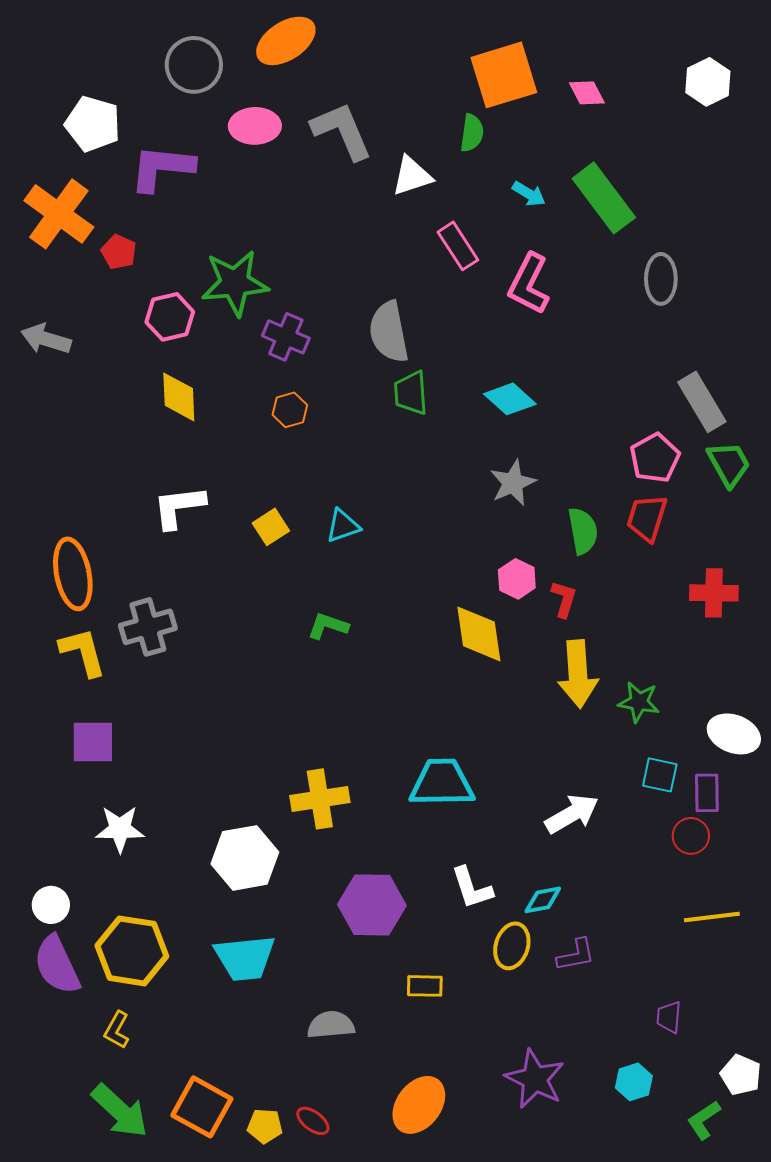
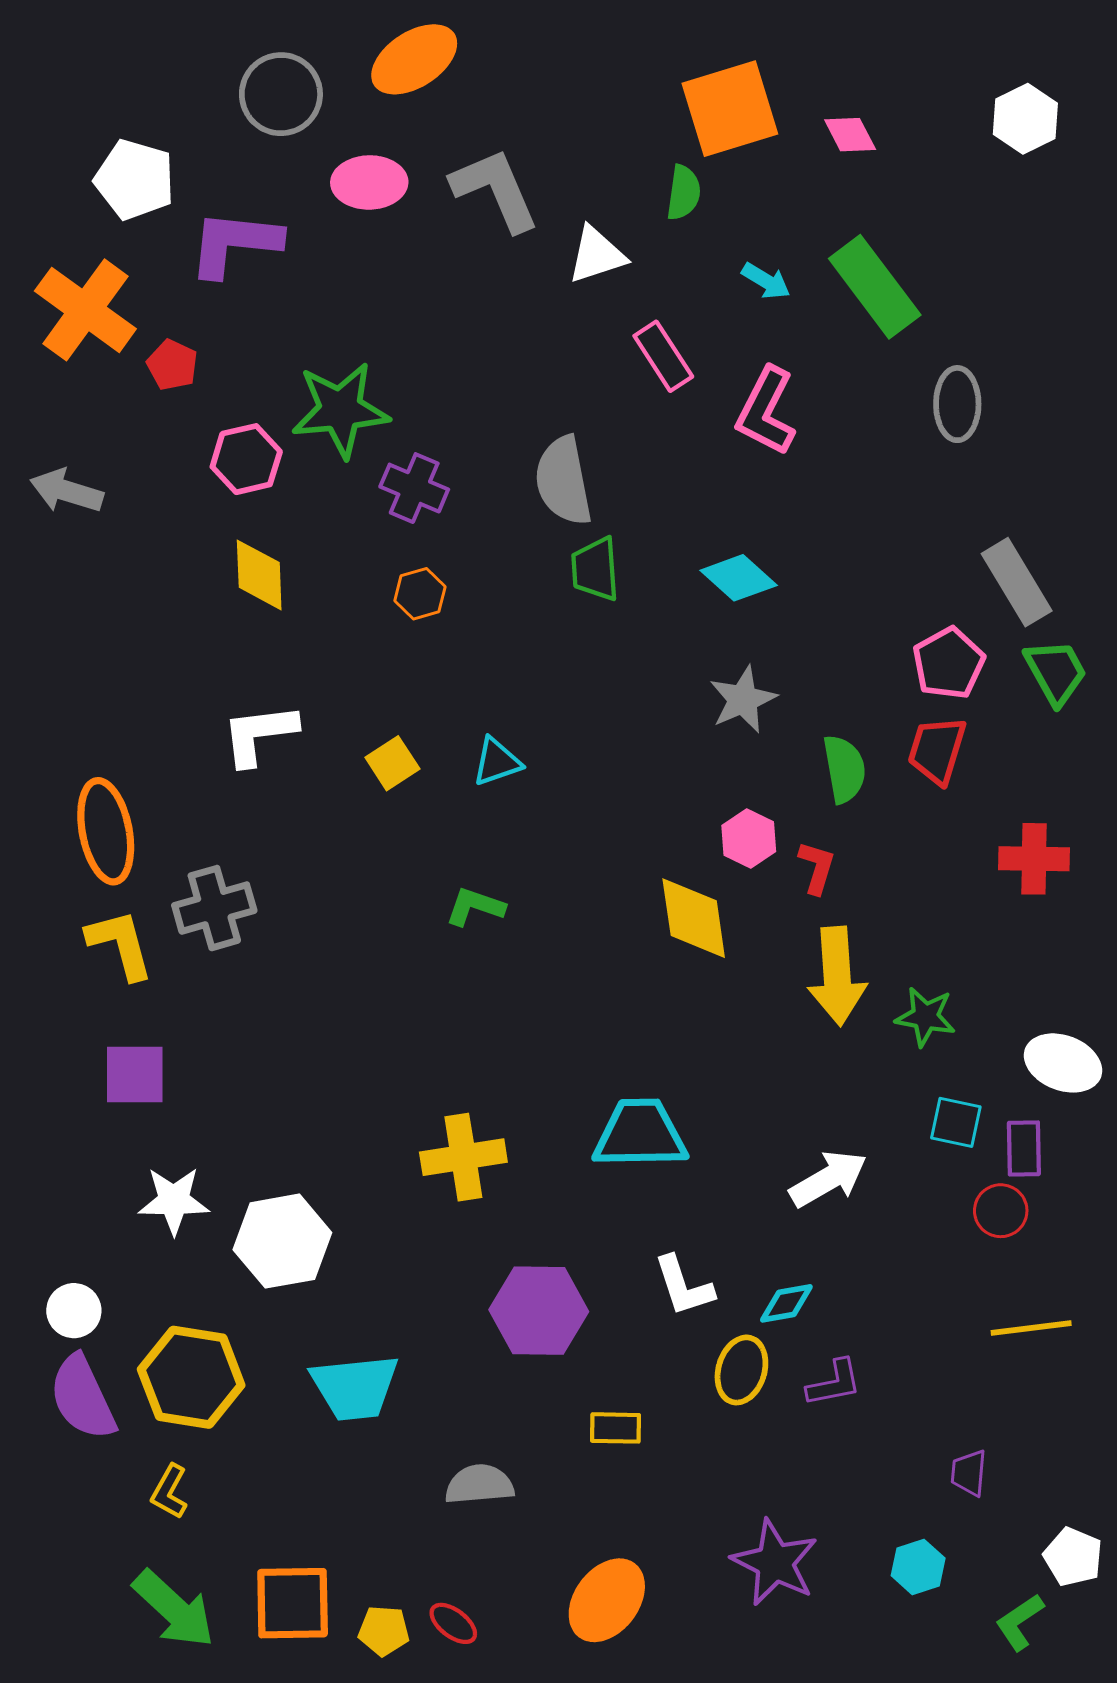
white hexagon: (245, 858) -> (282, 1241), moved
orange square: (202, 1107) -> (293, 1603), turned -30

